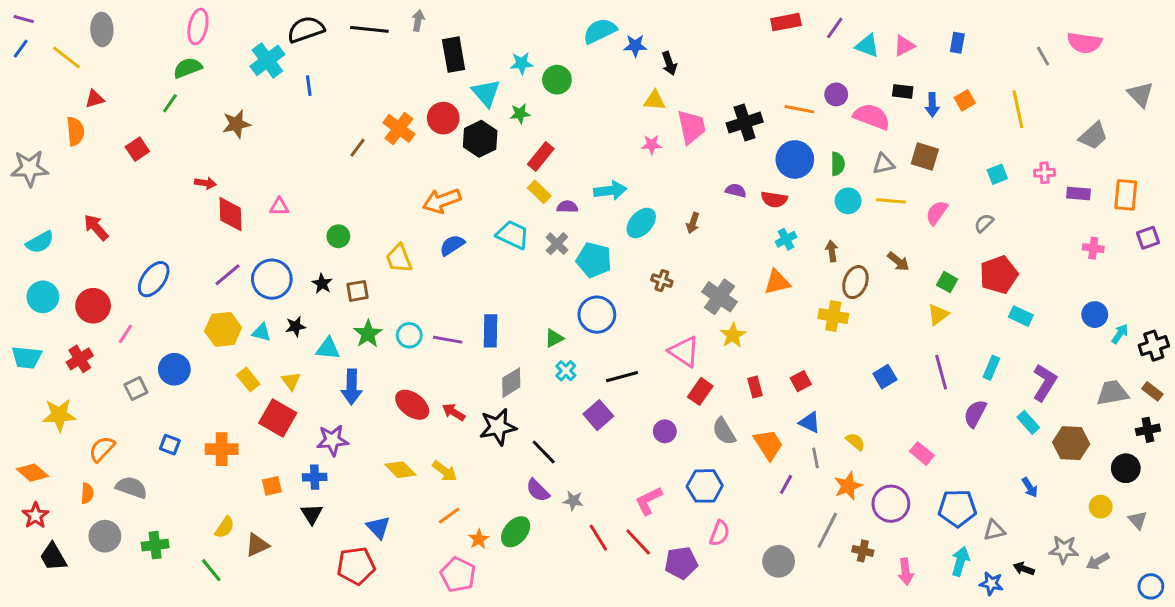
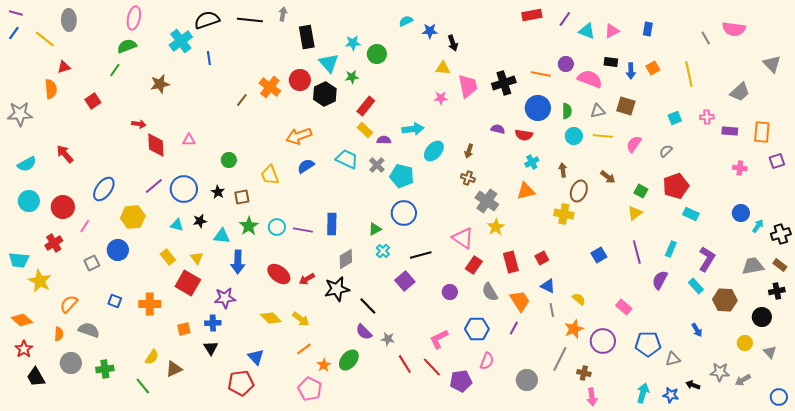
cyan semicircle: (600, 31) -> (406, 21), size x0.6
brown cross: (662, 281) -> (468, 178), moved
yellow hexagon: (223, 329) -> (133, 217), moved
cyan trapezoid: (27, 357) -> (19, 260), moved
red rectangle: (755, 387) -> (511, 262), size x1.5
red arrow: (454, 412) -> (307, 279), turned -63
yellow star: (59, 415) -> (40, 281), turned 30
purple line: (786, 484) -> (514, 328), moved
cyan arrow: (960, 561) -> (643, 393), moved
pink arrow: (906, 572) -> (592, 397), moved

